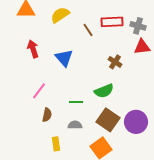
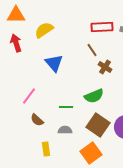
yellow semicircle: (60, 15) -> (44, 30), moved
brown line: (88, 30) -> (92, 50), moved
red arrow: (33, 49) -> (16, 43), moved
brown semicircle: (47, 115) -> (37, 120), turned 120

